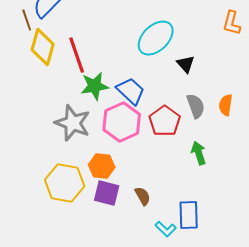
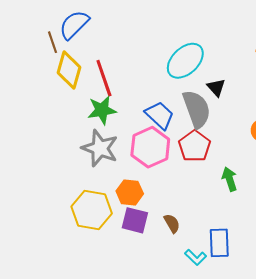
green star: (95, 86) -> (102, 110), moved
gray semicircle: (196, 106) -> (197, 109), moved, size x1.5

